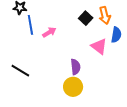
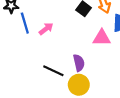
pink triangle: (99, 46) -> (102, 38), turned -30
black line: (20, 71) -> (53, 71), moved

